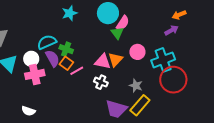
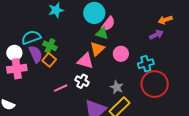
green triangle: (117, 33) -> (102, 33), turned -40
orange triangle: (115, 59) -> (97, 49), moved
cyan cross: (163, 60) -> (146, 64), size x0.7
pink line: (77, 71) -> (61, 88), moved

